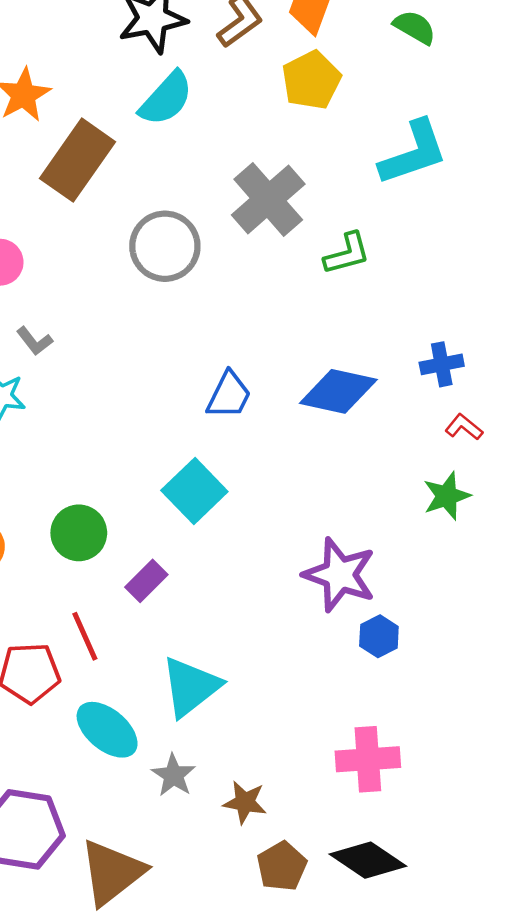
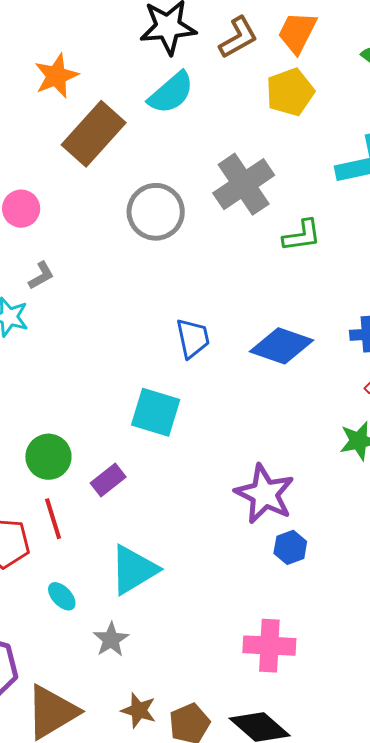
gray L-shape: (34, 341) -> (41, 275), turned -88
blue trapezoid: (229, 395) -> (193, 338), turned -45
cyan square: (194, 491) -> (156, 412), turned -36
green circle: (79, 533) -> (48, 457), moved
cyan ellipse: (107, 730) -> (62, 596), size x0.6
brown star: (245, 802) -> (139, 710), moved

